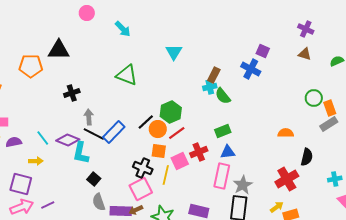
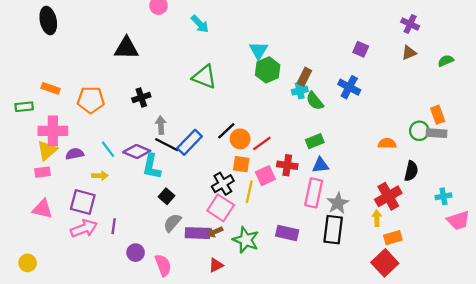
brown triangle: (305, 54) -> (409, 53), turned -40
orange pentagon: (31, 66) -> (91, 100), moved
blue cross: (251, 69) -> (349, 87), moved
green circle: (314, 98) -> (419, 131), moved
green hexagon: (171, 112) -> (268, 70), moved
gray rectangle: (329, 124) -> (437, 133), turned 36
red cross: (199, 152) -> (287, 165), turned 30
black cross: (143, 168) -> (223, 184), turned 36
pink square: (141, 189) -> (221, 208), turned -30
gray semicircle: (99, 202) -> (172, 223), turned 60
purple line: (48, 205) -> (114, 226), turned -56
yellow arrow: (277, 207) -> (377, 218), moved, turned -56

